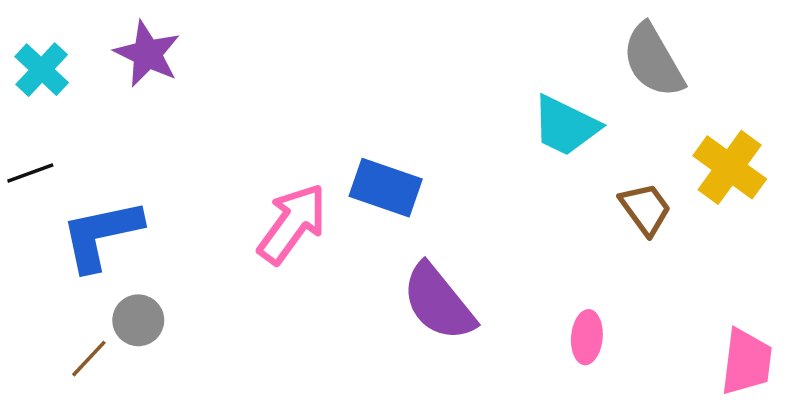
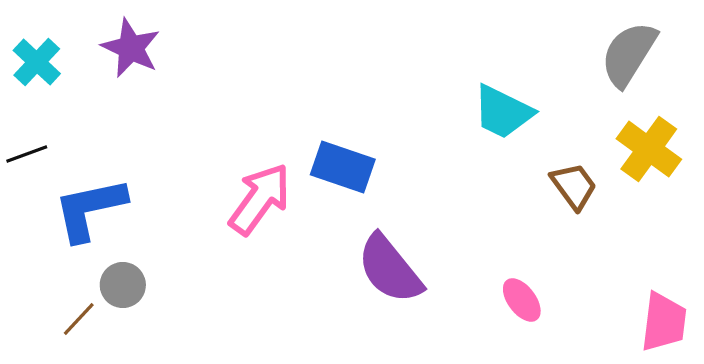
gray semicircle: (653, 61) -> (629, 54), moved, turned 62
pink ellipse: (587, 337) -> (522, 300), turned -42

